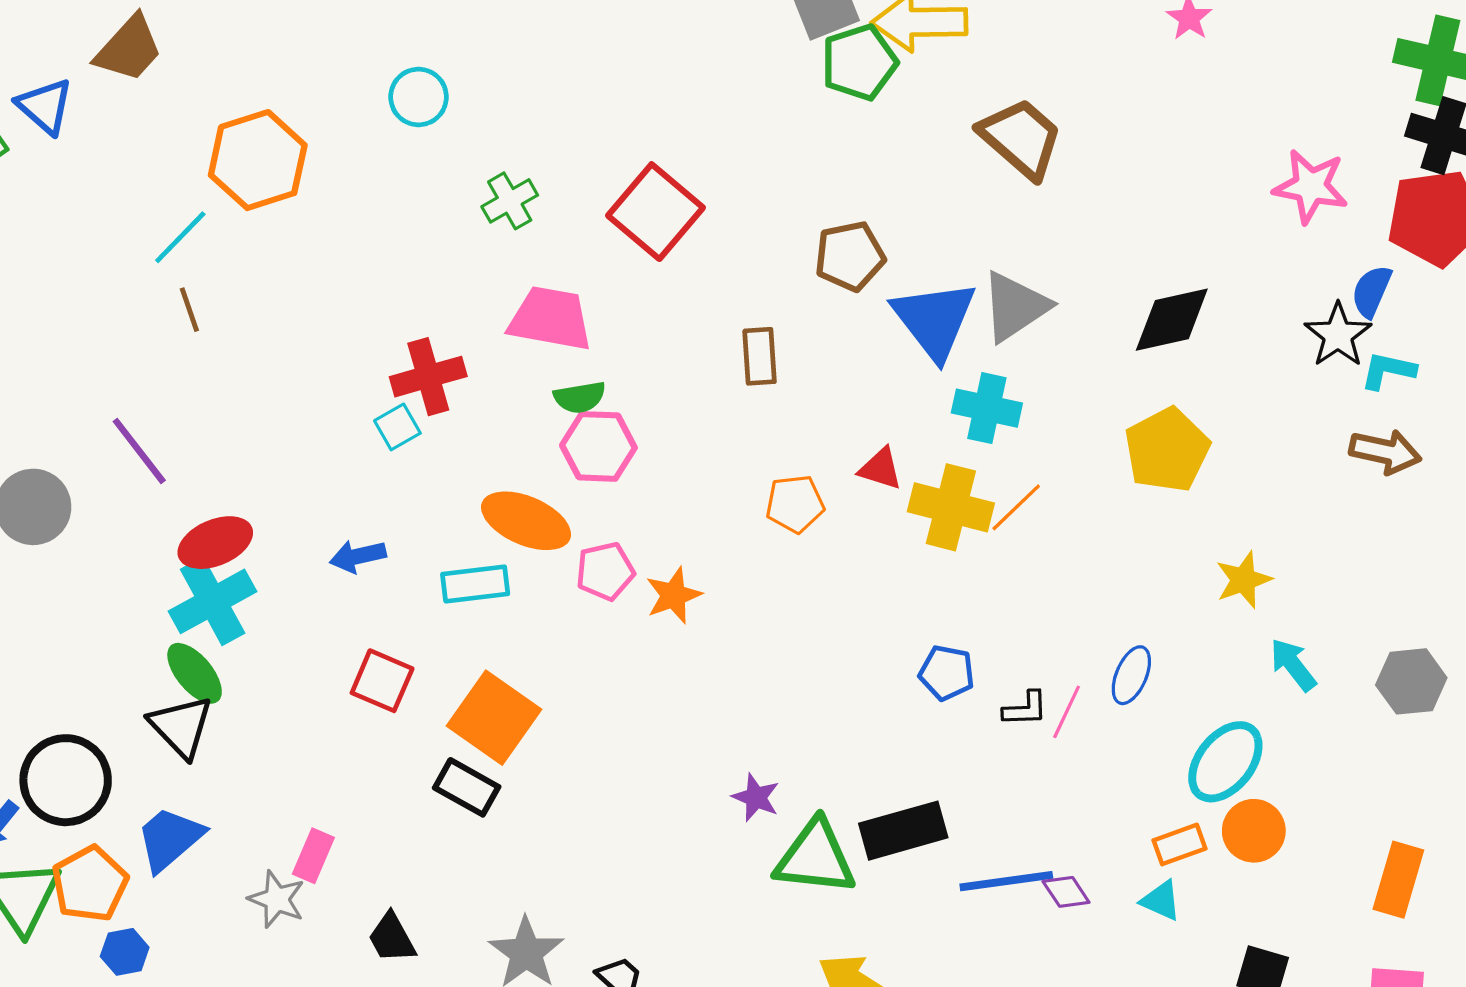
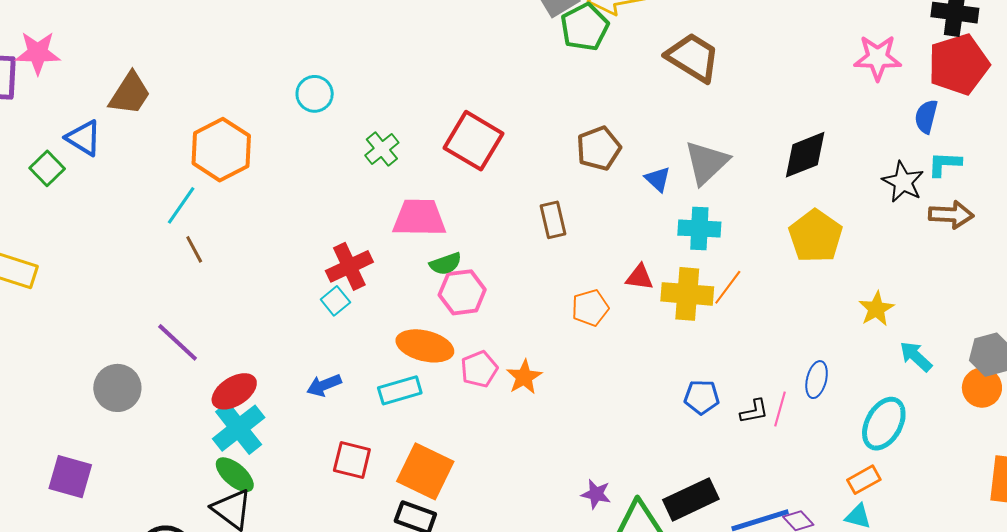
blue triangle: (934, 320) -> (658, 179), size x0.5
black star: (1338, 335) -> (903, 182), moved
orange circle: (1254, 831) -> (982, 388), moved

